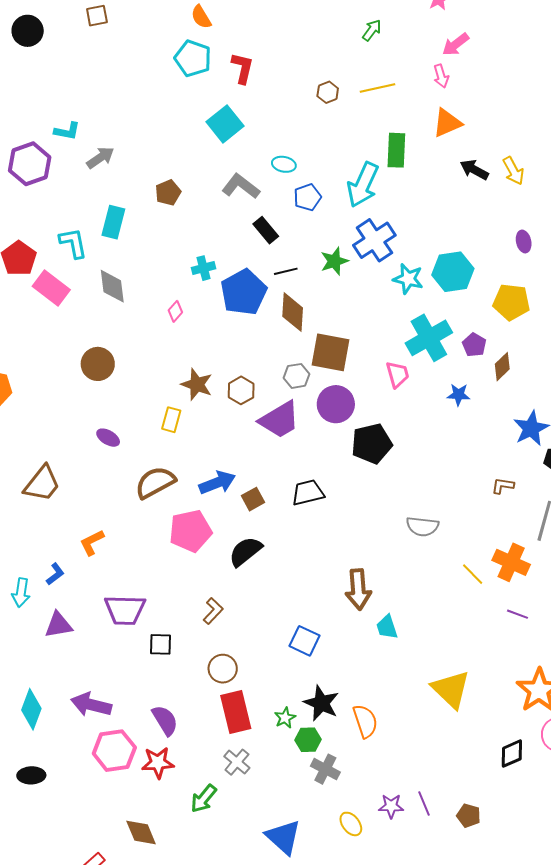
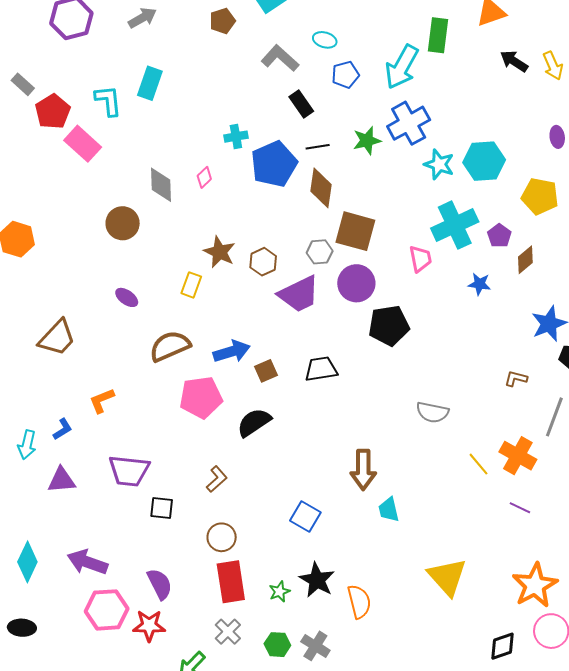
brown pentagon: (168, 193) -> (222, 21), moved
gray diamond: (112, 286) -> (161, 185), moved
green hexagon: (308, 740) -> (277, 645), moved

